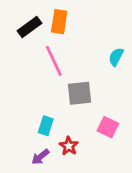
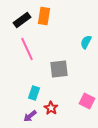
pink line: (54, 61) -> (27, 49), moved
pink square: (108, 127) -> (87, 101), moved

